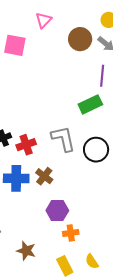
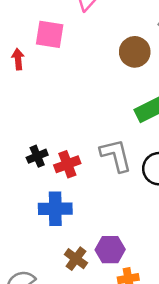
brown circle: (80, 39) -> (135, 52), moved
brown cross: (44, 176) -> (76, 259), moved

